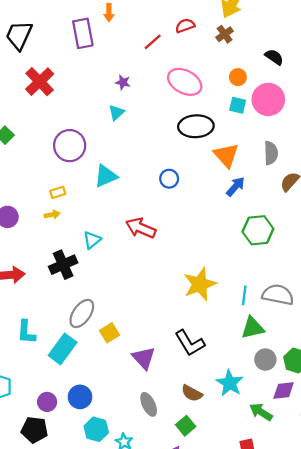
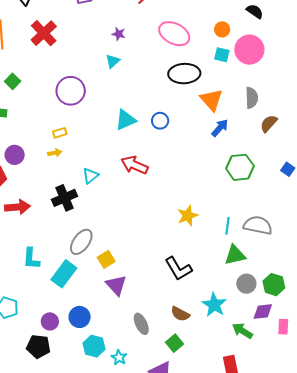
cyan triangle: (106, 176) -> (126, 120), moved
yellow star: (200, 284) -> (188, 216), size x0.7
purple triangle: (144, 358) -> (116, 285), moved

